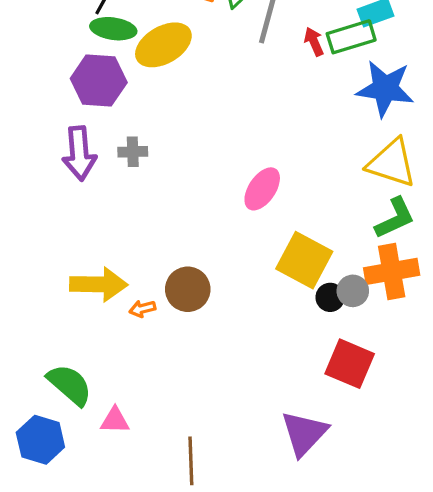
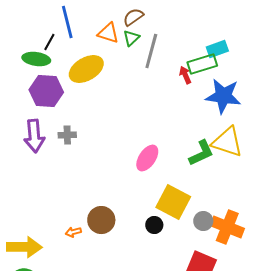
green ellipse: (113, 29) -> (36, 59), moved
red arrow: (314, 42) -> (185, 75), moved
green L-shape: (395, 218) -> (201, 153), moved
orange cross: (392, 271) -> (227, 227), moved, turned 32
yellow arrow: (99, 284) -> (24, 247), moved
black circle: (330, 297) -> (154, 225), moved

